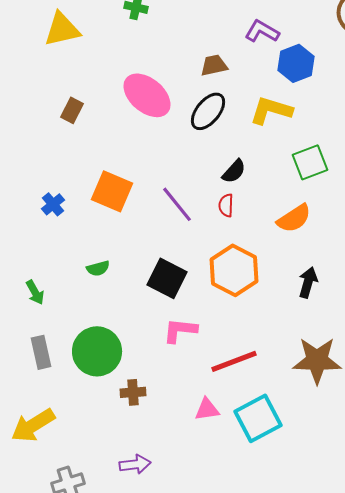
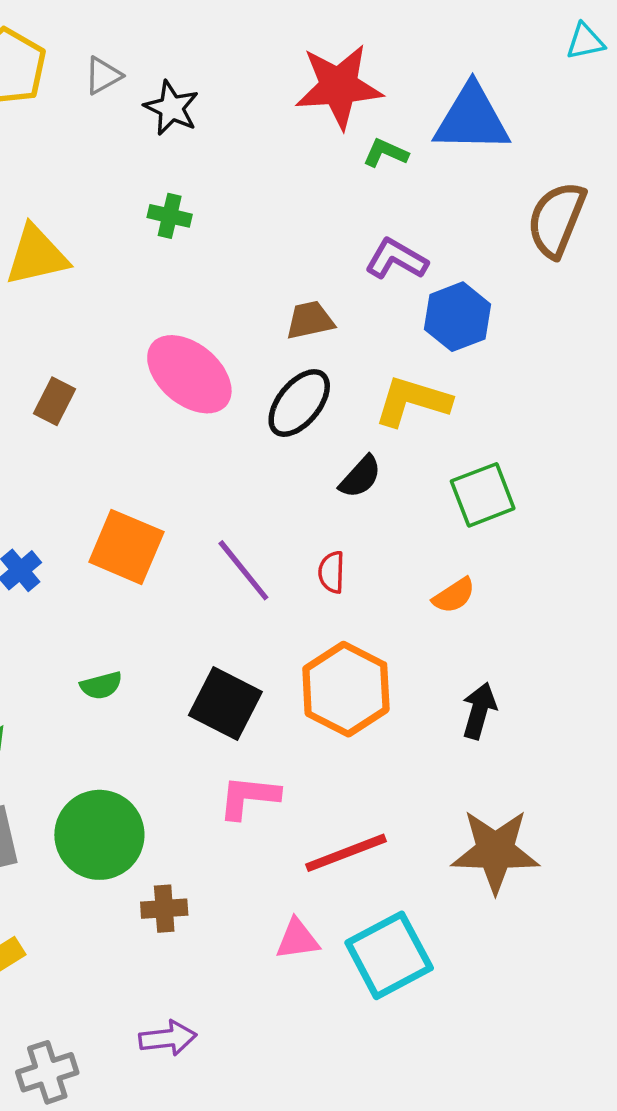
black semicircle: (234, 171) -> (360, 477), moved
orange semicircle: (294, 218) -> (454, 596), size x0.7

